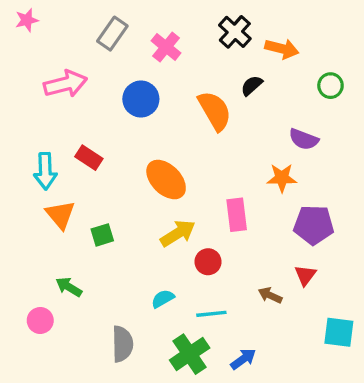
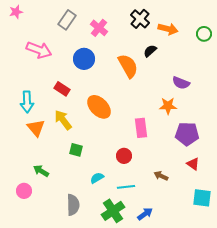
pink arrow: (65, 84) -> (39, 50), turned 35
green circle: (330, 86) -> (204, 34), moved
red rectangle: (89, 158) -> (62, 89), moved
yellow arrow: (178, 233) -> (63, 120), moved, turned -95
green square: (102, 235) -> (76, 150), moved, turned 32
red triangle: (305, 275) -> (193, 164), moved, turned -32

